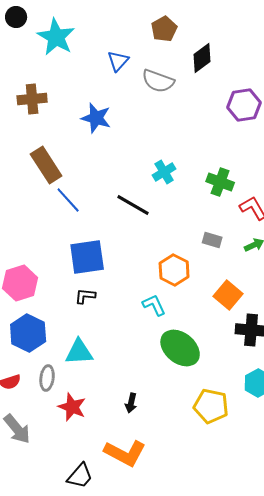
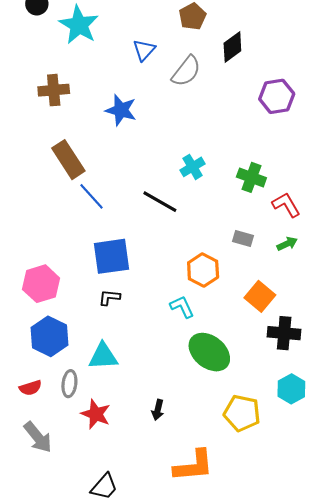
gray semicircle: (158, 81) -> (186, 71), turned -72
orange L-shape: (125, 453) -> (194, 466), moved, turned -33

